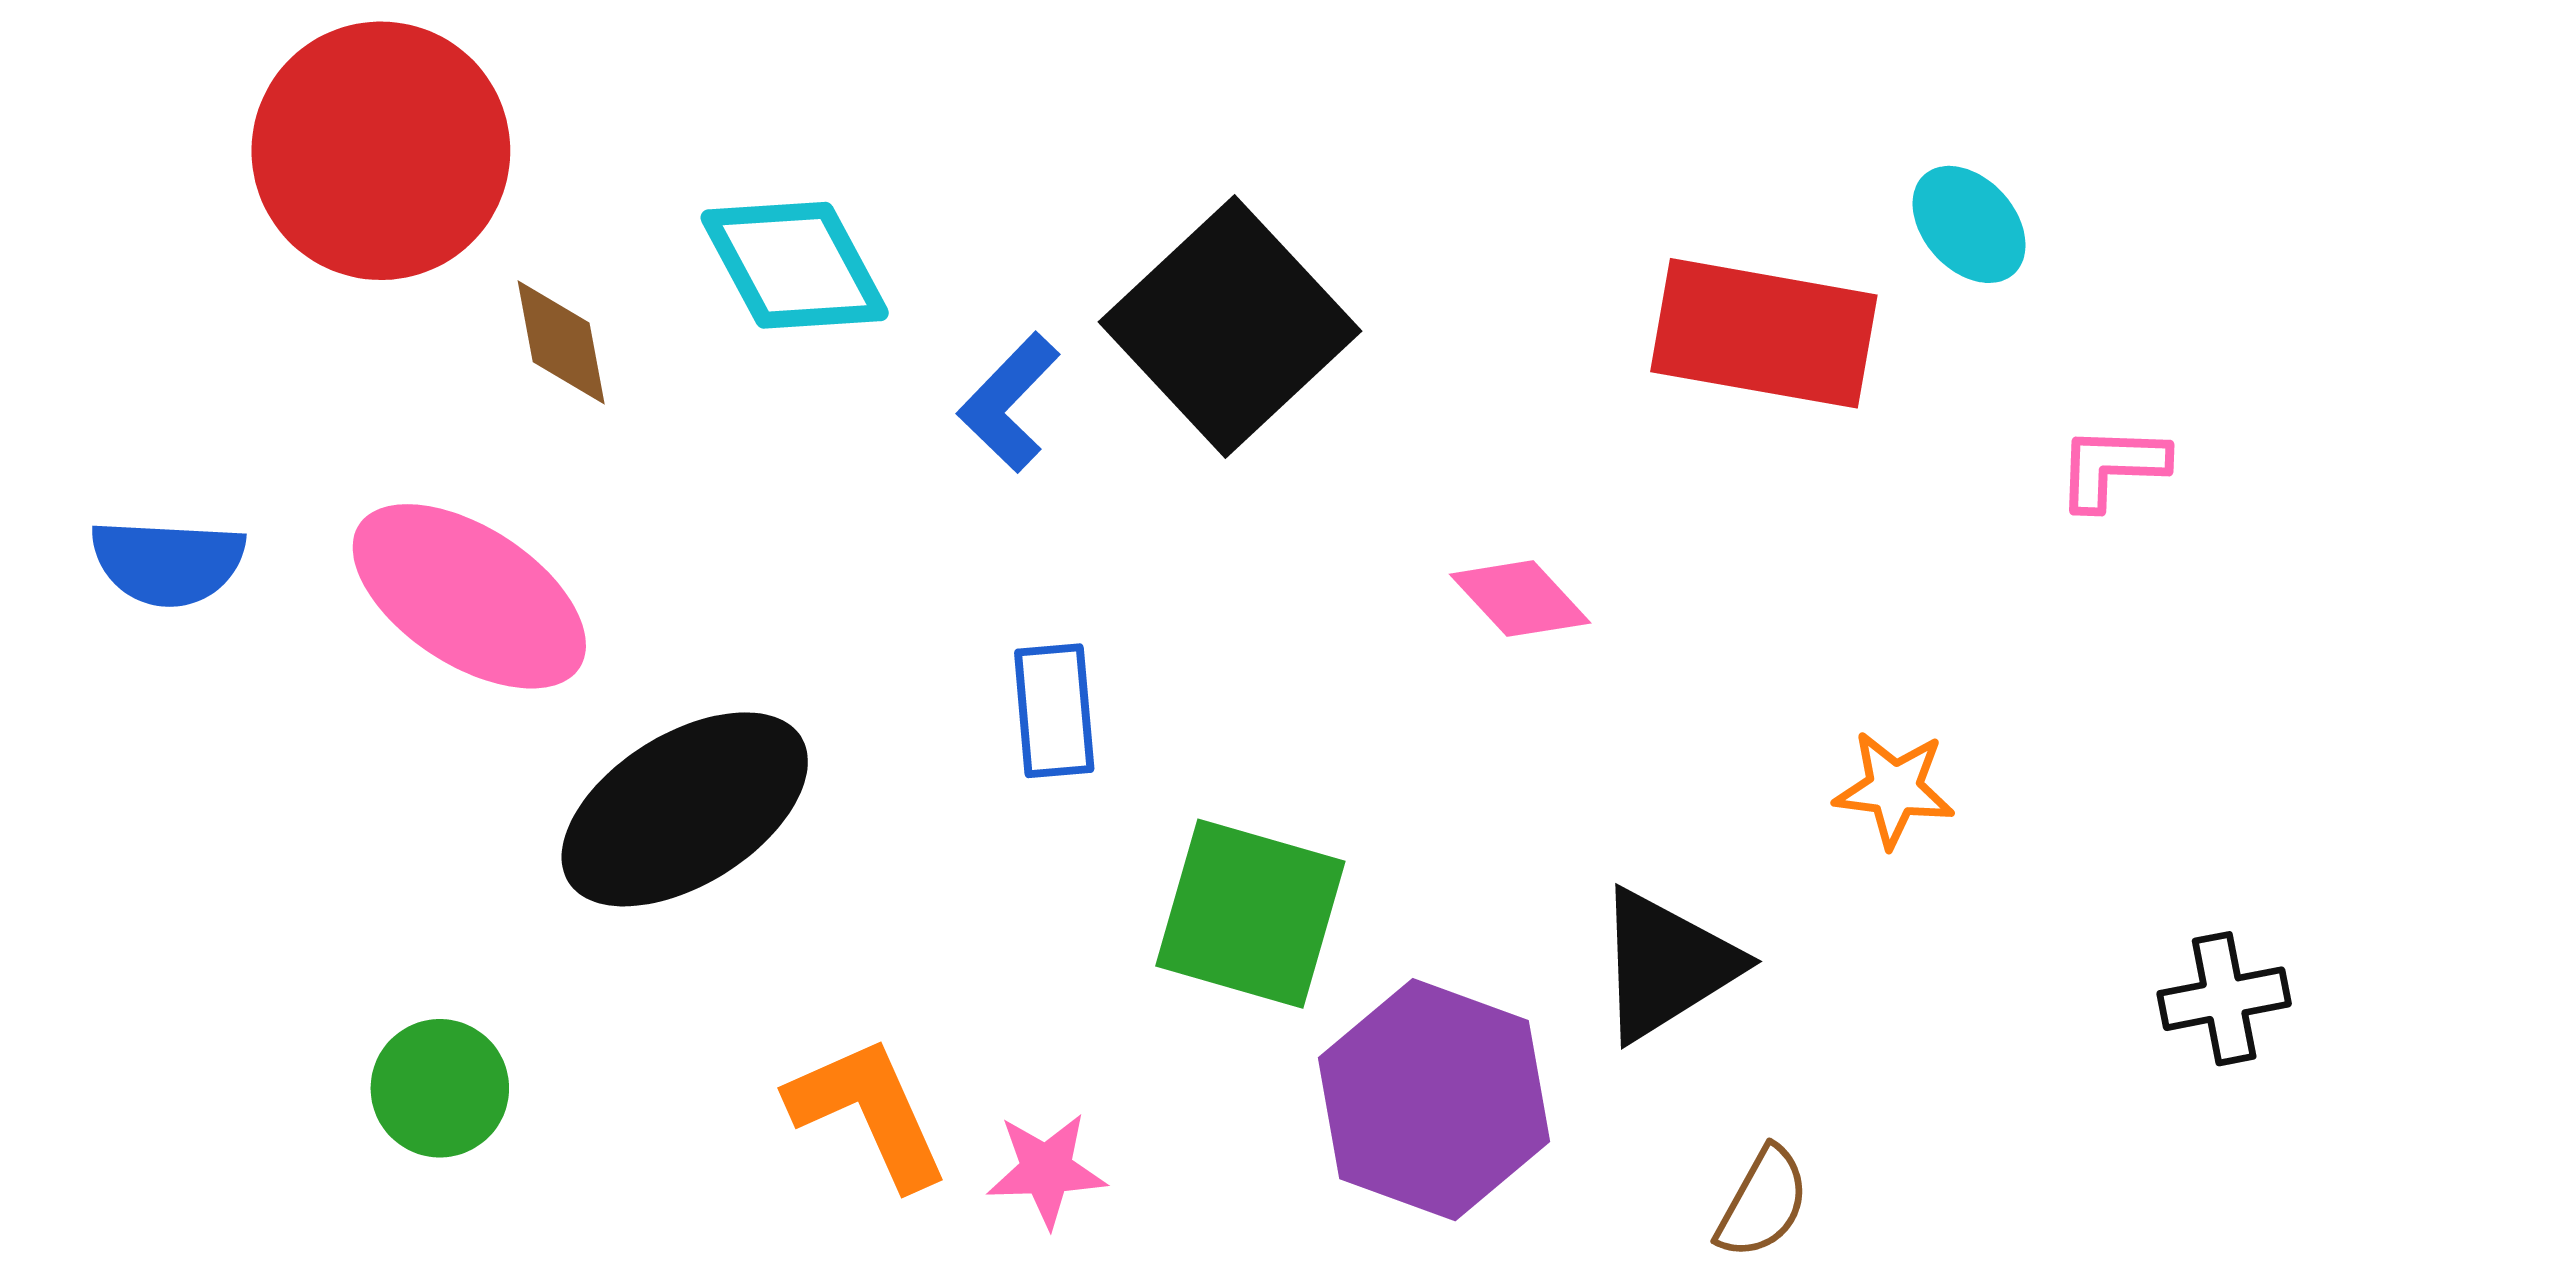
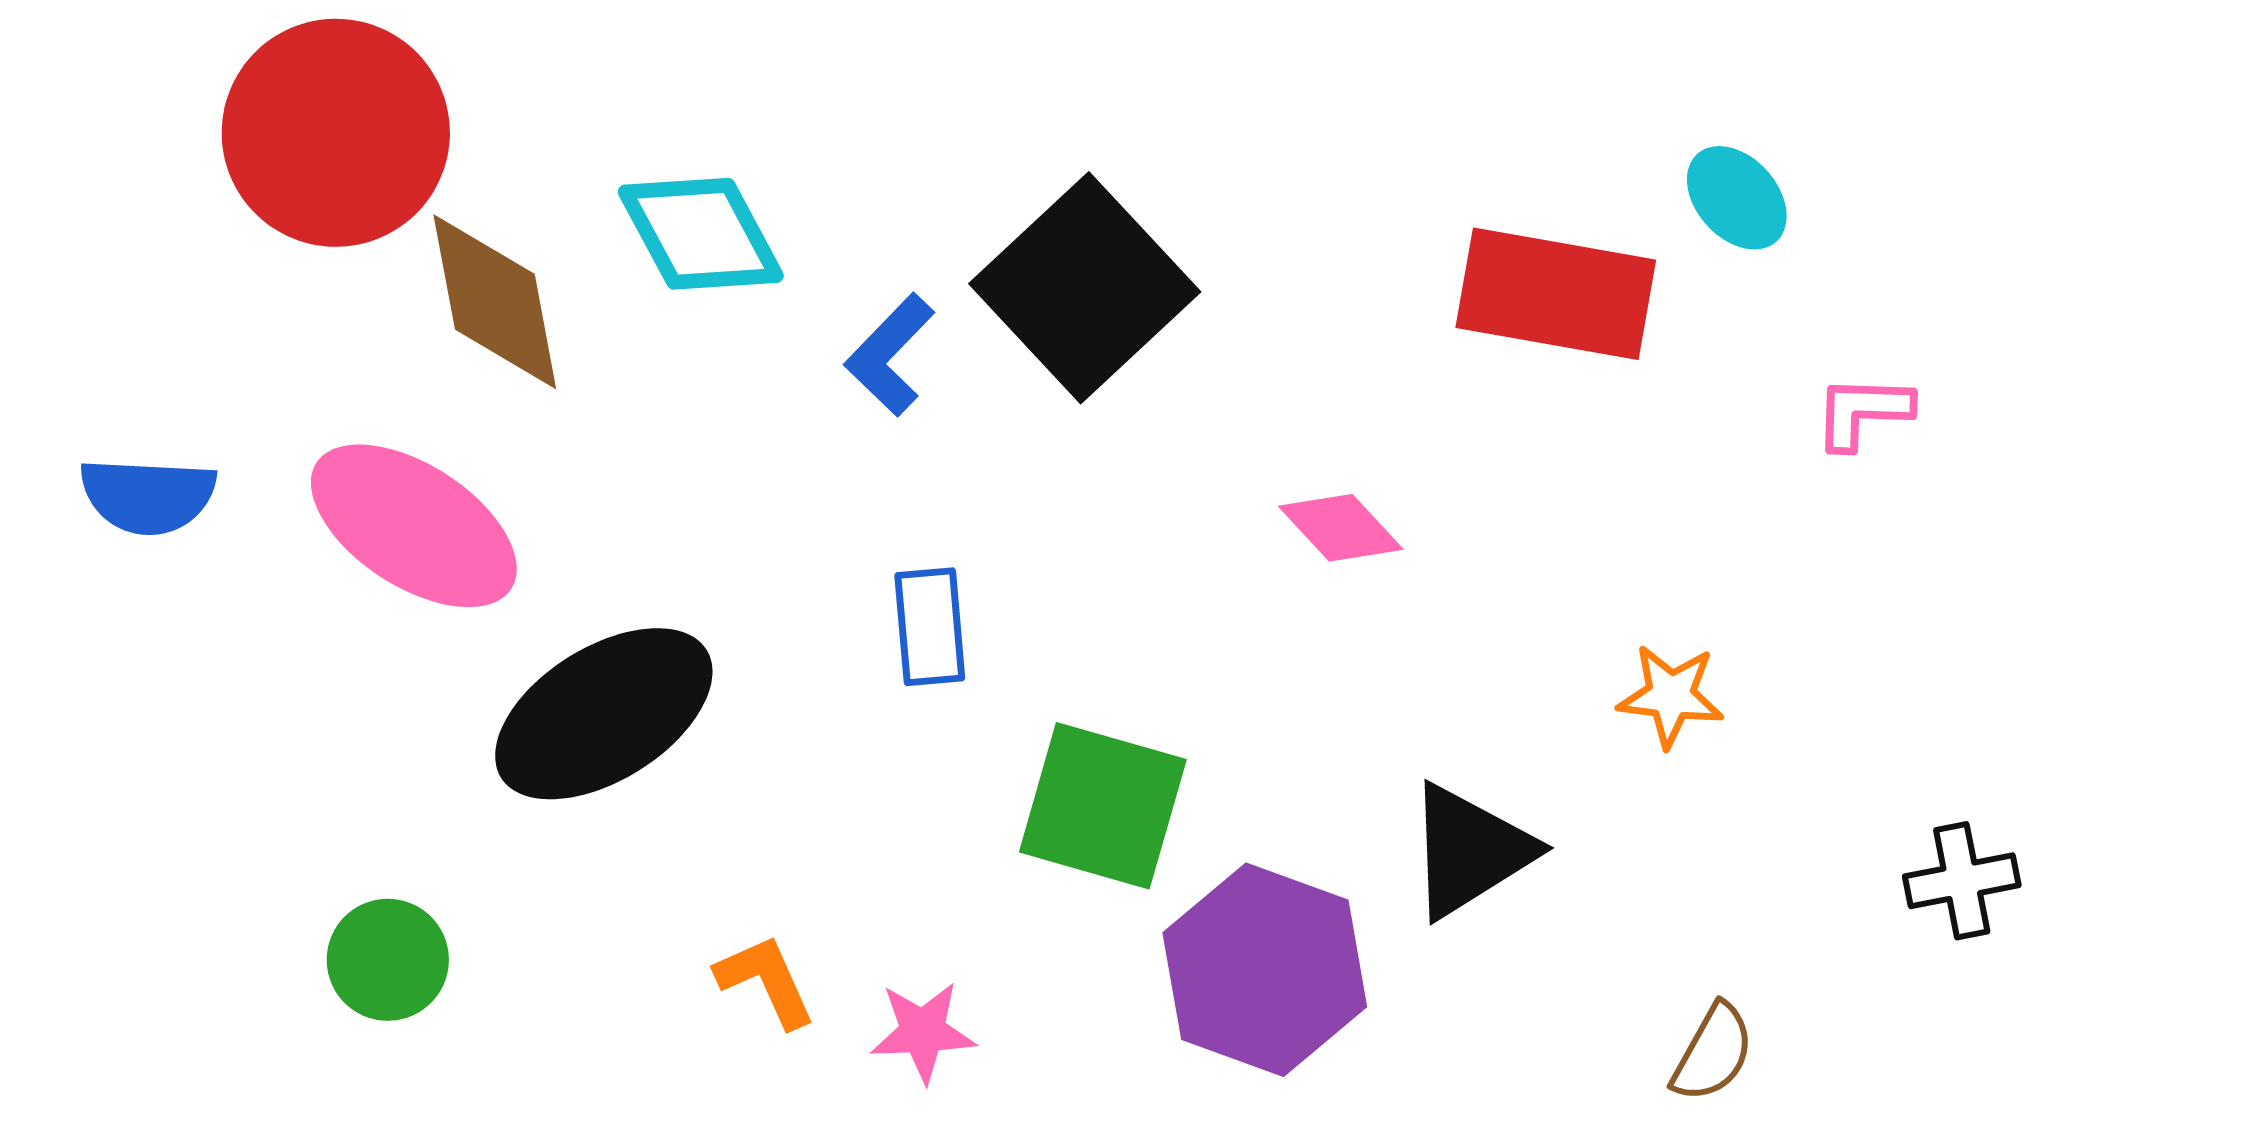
brown diamond: (561, 342) -> (495, 302), size x1.6
orange L-shape: (868, 1112) -> (766, 981), size x0.7
brown semicircle: (1763, 1203) -> (1713, 1053), moved

